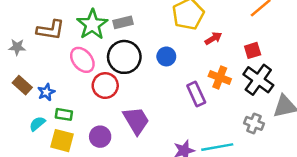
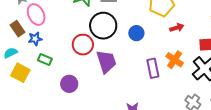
pink ellipse: (82, 60) -> (36, 14), moved
purple trapezoid: (136, 120) -> (106, 62), moved
cyan semicircle: (37, 124) -> (10, 53), moved
yellow square: (62, 141) -> (20, 73), moved

